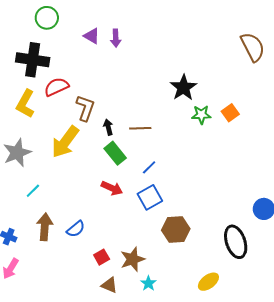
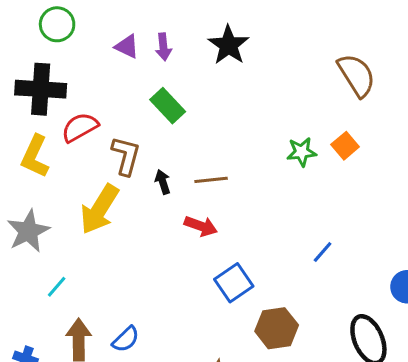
brown semicircle: (253, 47) -> (357, 75), moved
black star: (183, 88) -> (228, 45), moved
green rectangle: (115, 153) -> (168, 106), moved
blue line: (149, 167) -> (323, 252), moved
red arrow: (112, 188) -> (201, 226), moved

